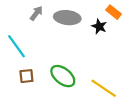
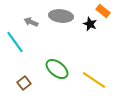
gray arrow: (36, 13) -> (31, 22), moved, turned -104
brown square: (26, 76) -> (24, 83), moved, turned -32

